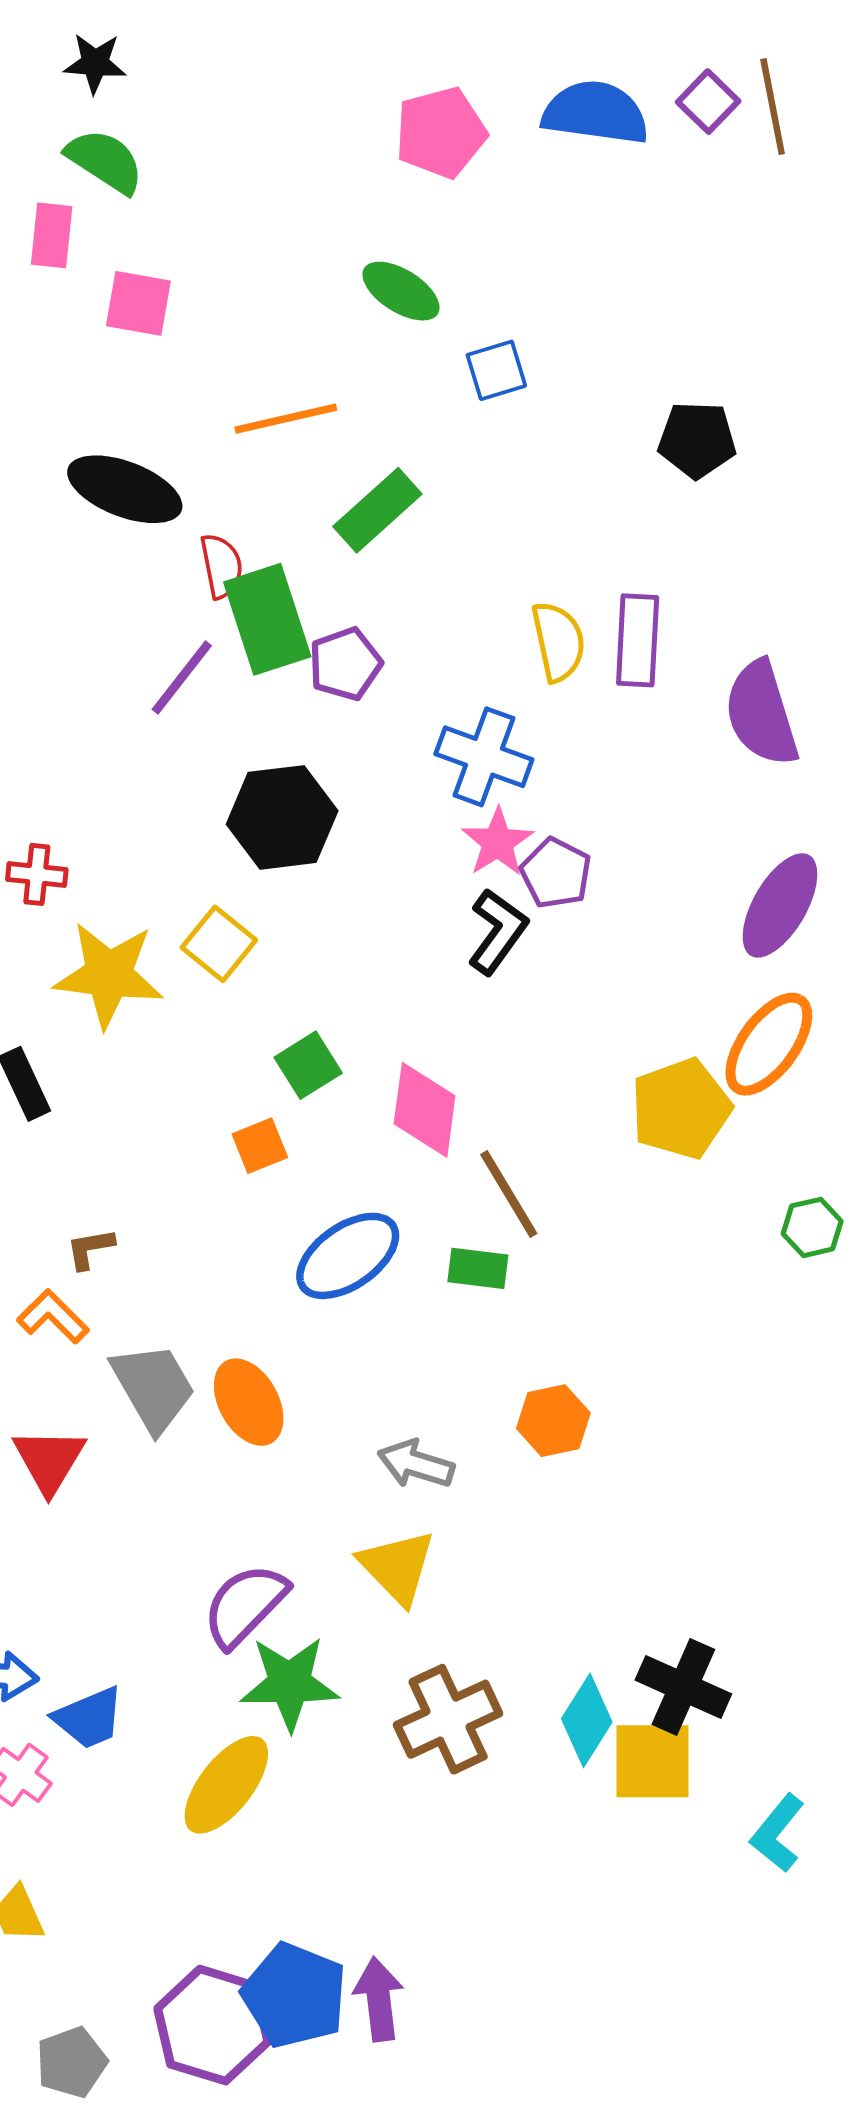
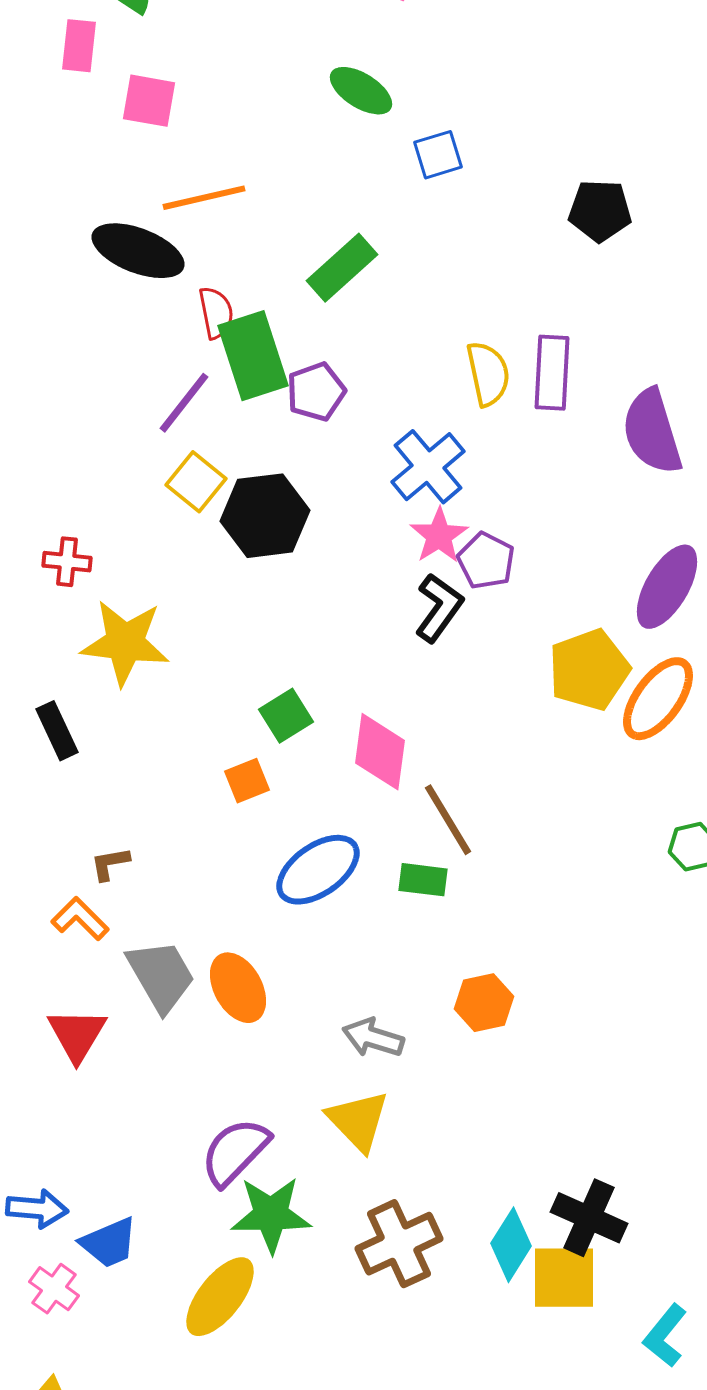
orange line: (286, 419) -> (204, 198), moved
blue cross: (484, 757) -> (428, 467), turned 30
yellow square: (219, 944) -> (196, 482), moved
yellow pentagon: (681, 1109) -> (589, 670), moved

